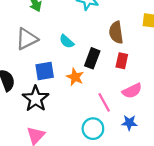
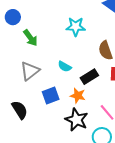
black rectangle: (92, 58) -> (89, 77), turned 48
black star: (36, 99) -> (77, 120), moved

